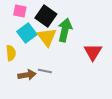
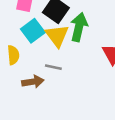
gray line: (45, 71) -> (53, 67), moved

